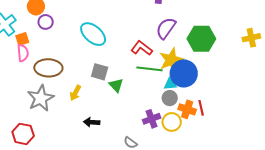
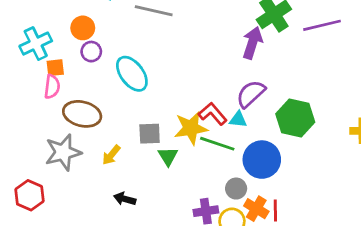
cyan ellipse: (93, 34) -> (132, 74), moved
yellow star: (171, 60) -> (191, 128), moved
gray square: (100, 72) -> (150, 134), turned -30
cyan triangle: (170, 84) -> (238, 119), moved

